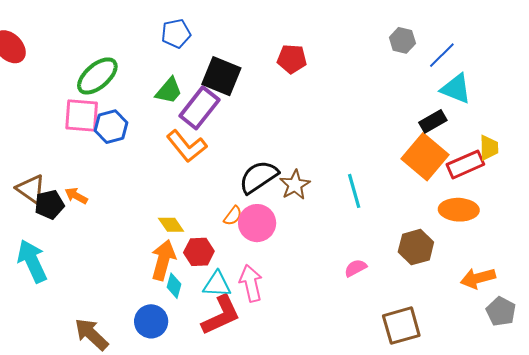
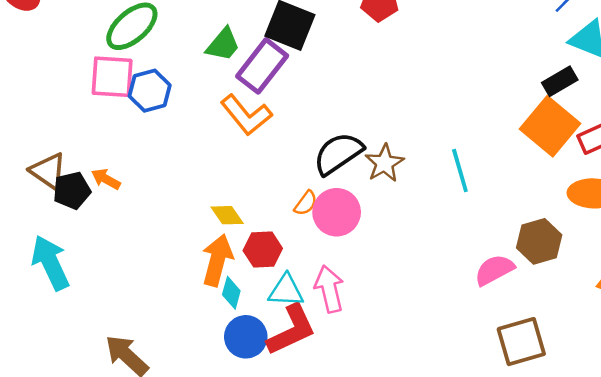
pink semicircle: (356, 268) -> (494, 270), moved, size x1.4
blue circle: (151, 321) -> (246, 337), moved

